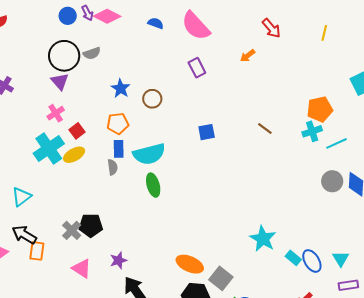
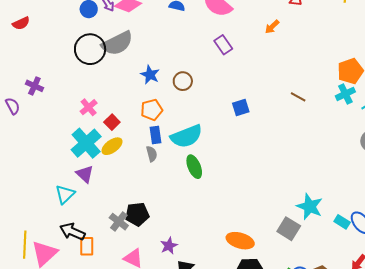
gray semicircle: (92, 53) -> (117, 43), size x1.8
purple triangle: (60, 81) -> (85, 174), moved
gray square: (221, 278) -> (289, 229), moved

